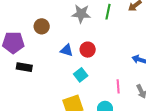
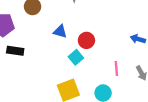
red circle: (88, 50) -> (86, 40), moved

